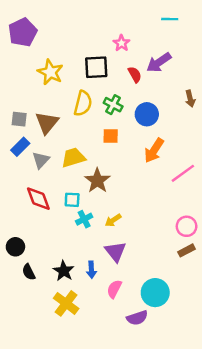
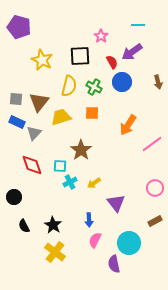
cyan line: (170, 19) -> (138, 25), moved
purple pentagon: (23, 32) -> (19, 27), turned -30
blue circle: (147, 114) -> (122, 82), moved
blue rectangle: (20, 147) -> (17, 122), turned 70
yellow trapezoid: (73, 158) -> (61, 117), moved
black circle: (15, 247) -> (14, 197), moved
brown rectangle: (187, 250) -> (155, 221), moved
purple triangle: (115, 252) -> (116, 203), moved
blue arrow: (91, 270) -> (89, 220), moved
purple semicircle: (137, 318) -> (114, 264), turned 96

